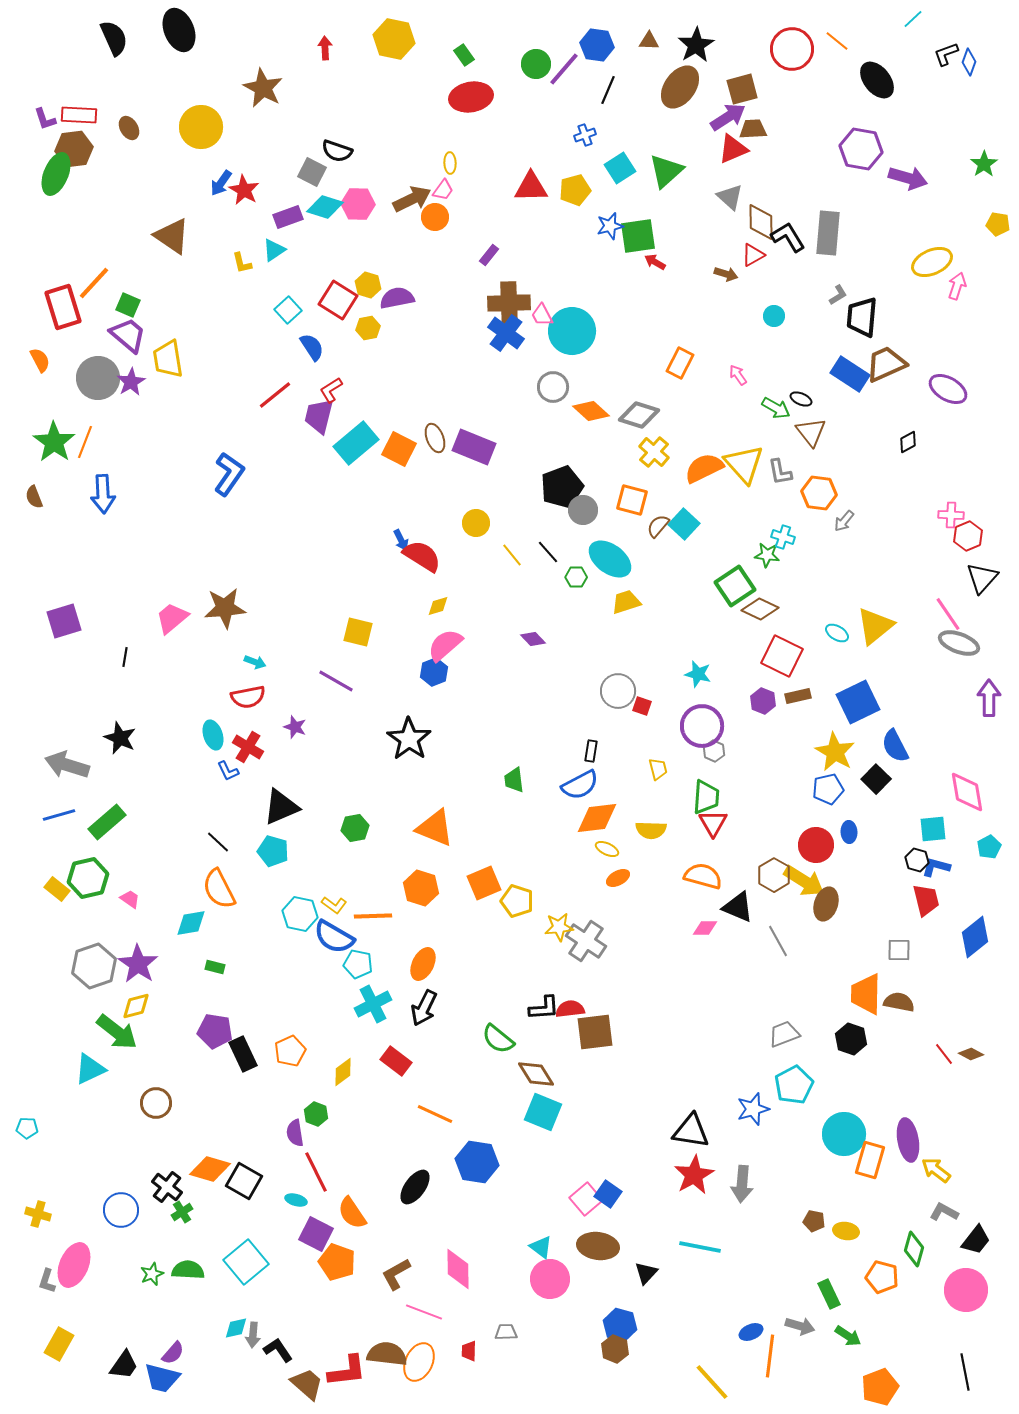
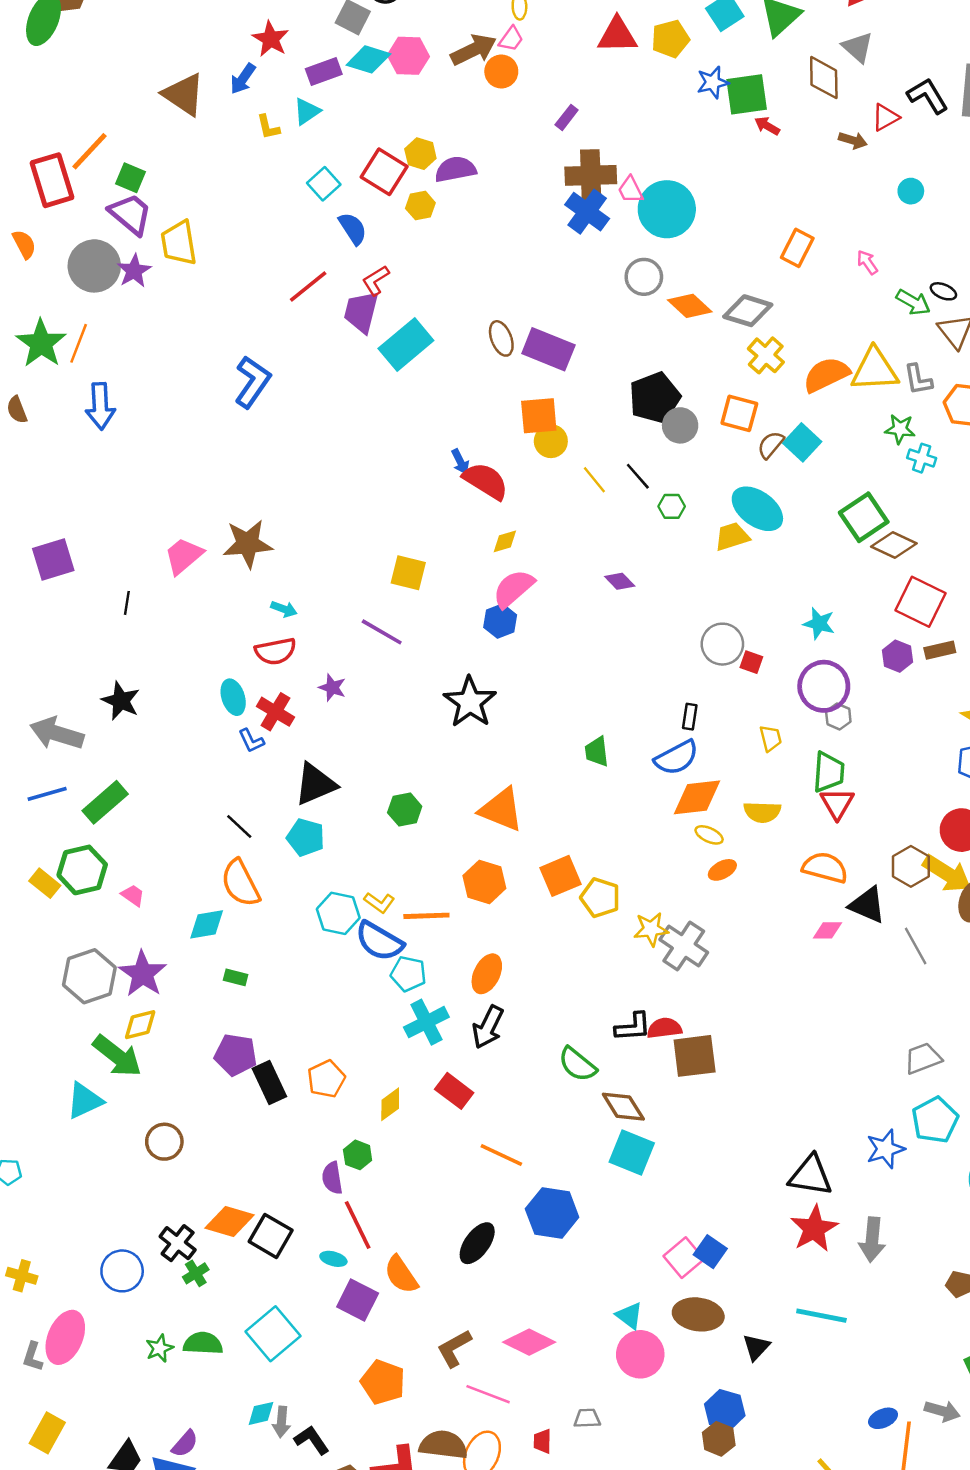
blue arrow: (221, 183) -> (243, 79), moved
brown diamond: (761, 222) -> (824, 78), moved
orange square: (399, 449) -> (539, 416), moved, turned -32
yellow triangle: (744, 464) -> (875, 370), turned -51
green star: (767, 555) -> (900, 429), moved
cyan ellipse: (610, 559) -> (757, 509), moved
orange pentagon: (337, 1262) -> (383, 1382), moved
pink diamond: (458, 1269) -> (529, 1342), turned -63

